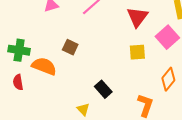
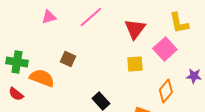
red semicircle: (18, 82) -> (16, 94), turned -42

